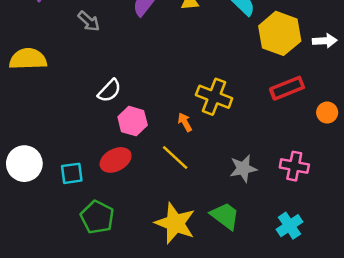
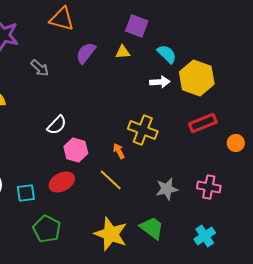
white arrow: (325, 41) -> (160, 82), moved

